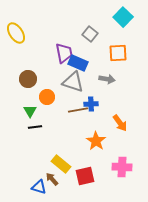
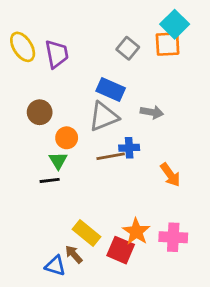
purple trapezoid: (64, 53) -> (57, 54), moved
orange square: (118, 53) -> (168, 44), moved
gray triangle: (73, 82) -> (104, 117), turned -40
green triangle: (30, 111) -> (58, 161), moved
orange star: (96, 141) -> (136, 232), moved
red square: (85, 176) -> (121, 250), turned 36

